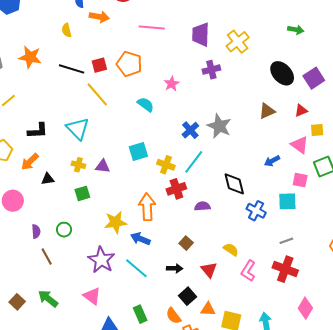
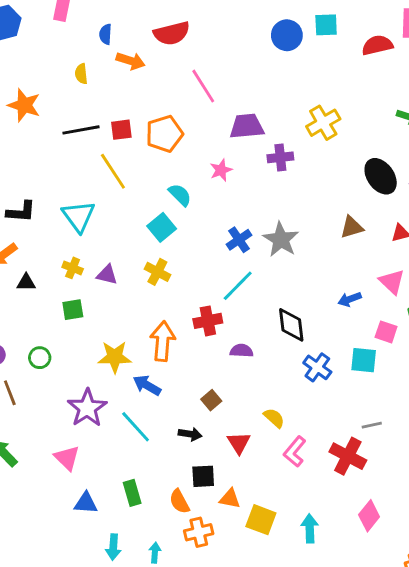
pink line: (152, 27) -> (203, 86), turned 45
purple trapezoid: (201, 34) -> (247, 126), moved, turned 75
orange pentagon: (129, 64) -> (164, 134), turned 30
black line: (72, 69) -> (81, 130), turned -35
cyan square: (138, 152) -> (162, 227), moved, turned -30
yellow cross: (166, 165) -> (157, 272), moved
gray line: (286, 241) -> (372, 425), moved
black square: (188, 296) -> (203, 476), turned 30

